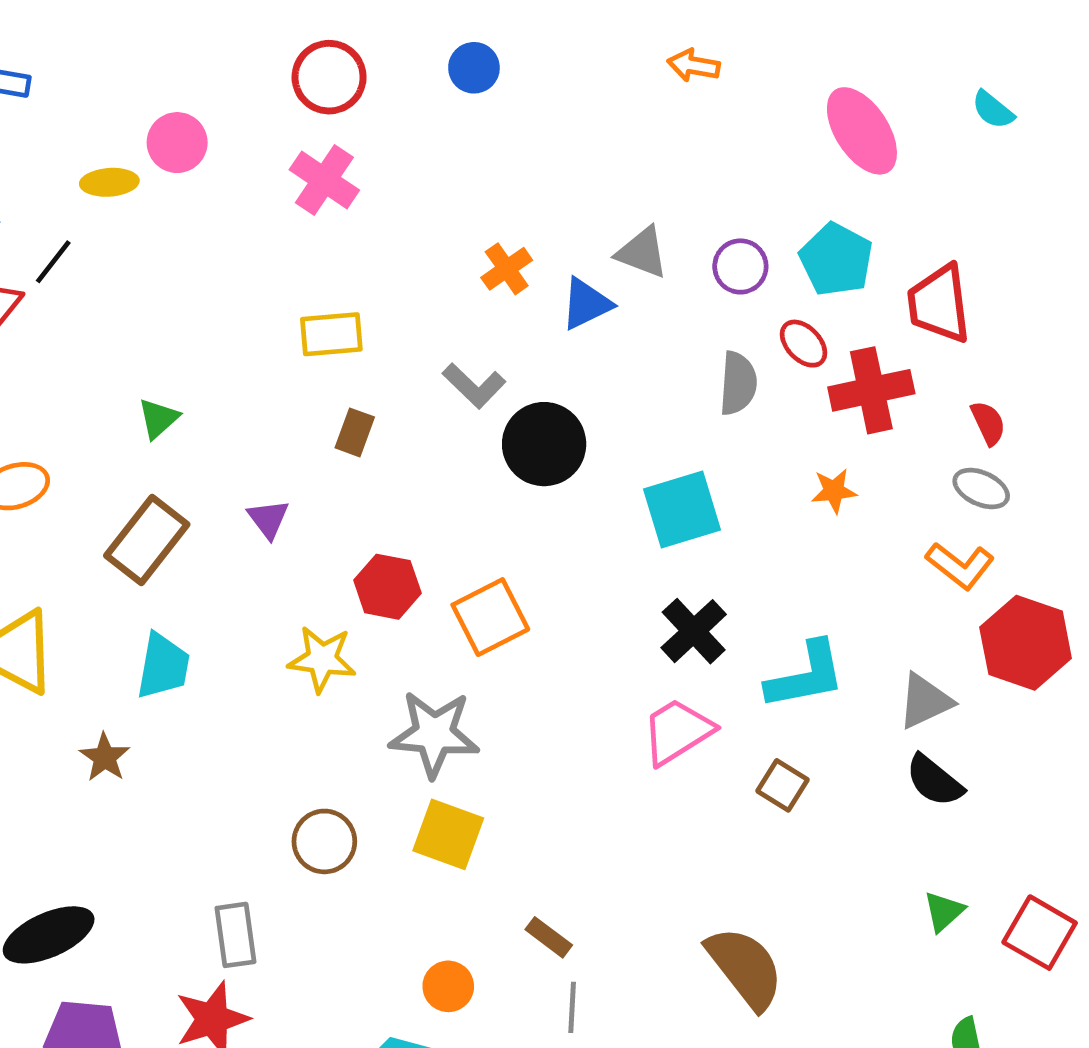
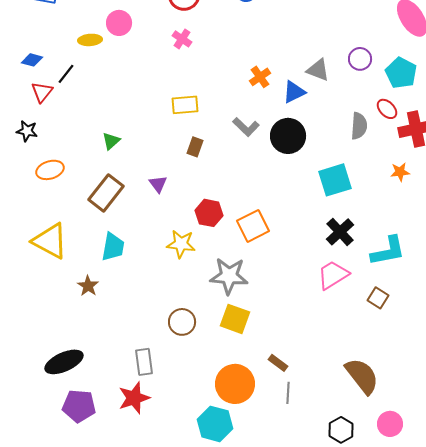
pink cross: (324, 180) -> (182, 39), size x0.7
purple circle: (740, 266) -> (360, 59), moved
black circle: (544, 444) -> (288, 136), moved
orange circle: (448, 986) -> (235, 384), size x1.8

